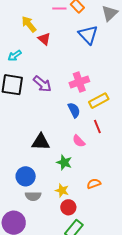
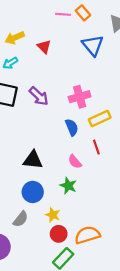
yellow arrow: (29, 24) -> (15, 38), moved, turned -78
green star: (64, 162) -> (68, 186), moved
blue circle: (26, 176) -> (33, 192), moved
orange semicircle: (94, 184) -> (87, 235), moved, size x1.6
gray semicircle: (33, 196) -> (21, 219), turned -56

